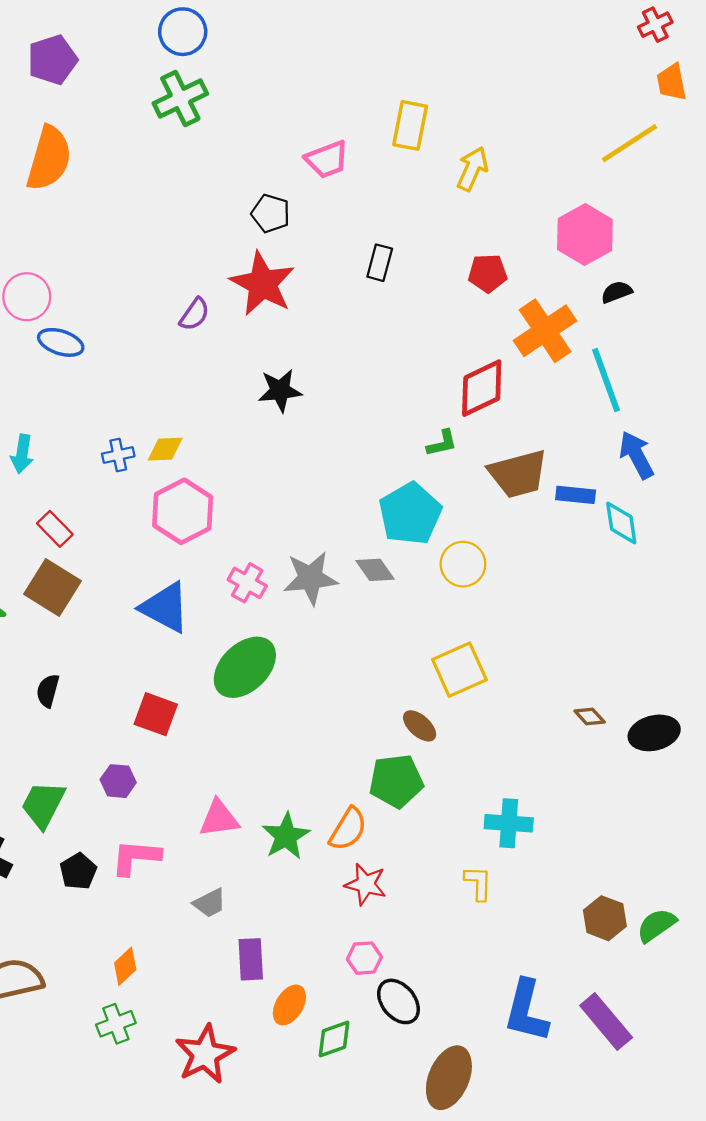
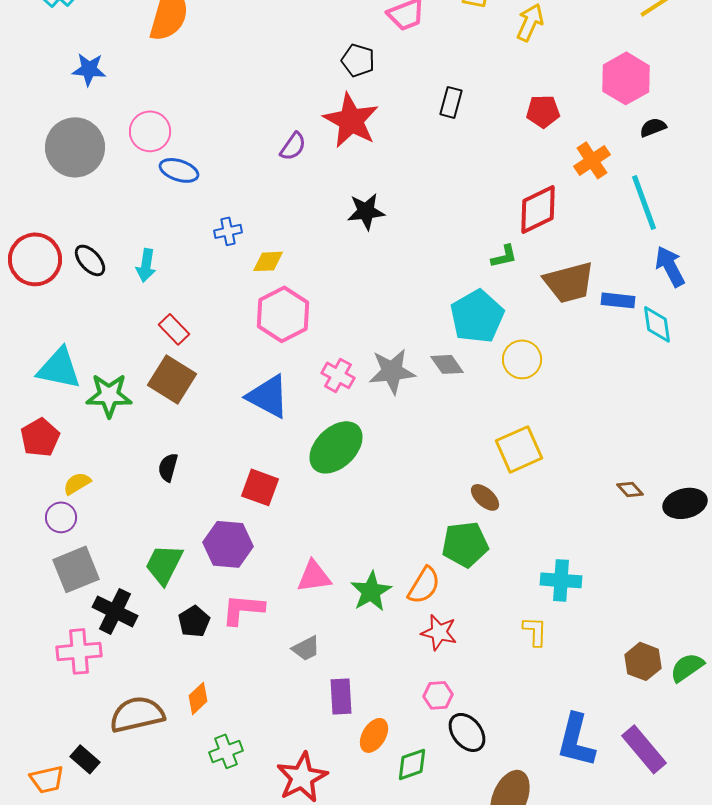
orange cross: (545, 331) -> (592, 160), size x0.7
blue cross: (118, 455) -> (228, 231), moved
purple hexagon: (118, 781) -> (228, 544), size x1.6
orange diamond: (125, 966) -> (198, 698), moved

